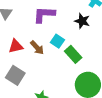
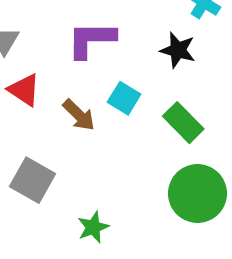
red triangle: (16, 46) -> (24, 90), moved, turned 49
green rectangle: (73, 54) -> (183, 123), moved

